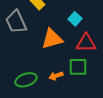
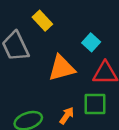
orange arrow: (56, 76) -> (67, 116), turned 144

